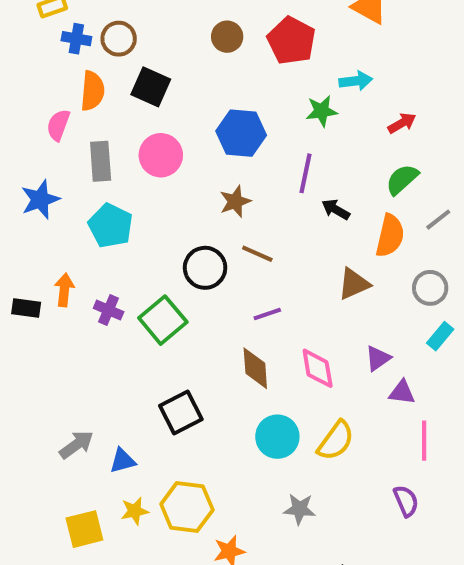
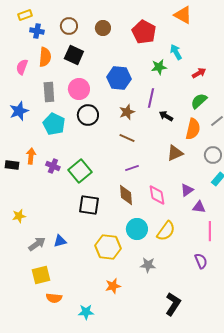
brown circle: (227, 37) -> (103, 28), moved
brown circle: (119, 39) -> (69, 26), moved
cyan arrow: (356, 81) -> (176, 52), turned -112
pink semicircle: (58, 125) -> (22, 67), moved
brown star: (235, 201) -> (127, 112), moved
black circle: (205, 268) -> (88, 115), moved
black square: (181, 413) -> (89, 205), moved, turned 35
gray arrow: (76, 445) -> (37, 244), moved
yellow hexagon: (187, 507) -> (108, 247), moved
yellow star: (135, 511) -> (19, 216), moved

